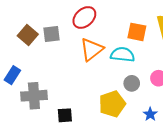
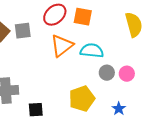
orange square: (137, 32) -> (83, 17), moved
gray circle: (132, 83) -> (107, 73), moved

